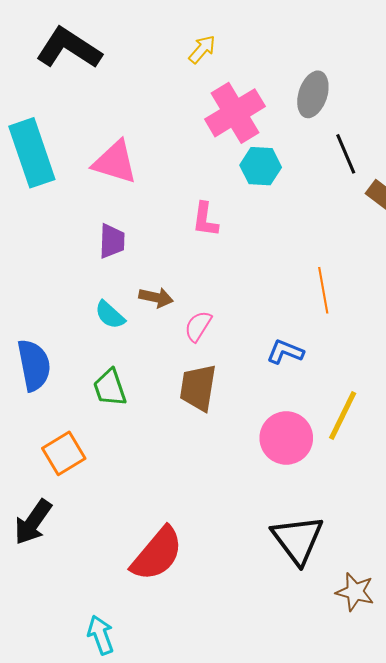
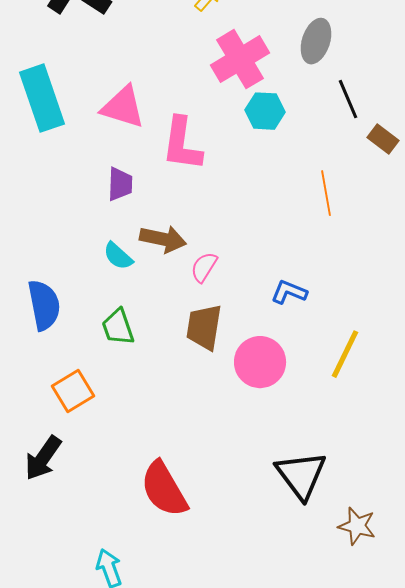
pink L-shape: (205, 220) -> (182, 144), moved, size x1.6
orange line: (323, 290) -> (326, 193), moved
brown arrow: (156, 297) -> (163, 239), size x1.4
pink circle: (286, 438) -> (260, 362), moved
red semicircle: (157, 554) -> (164, 489), turned 110

